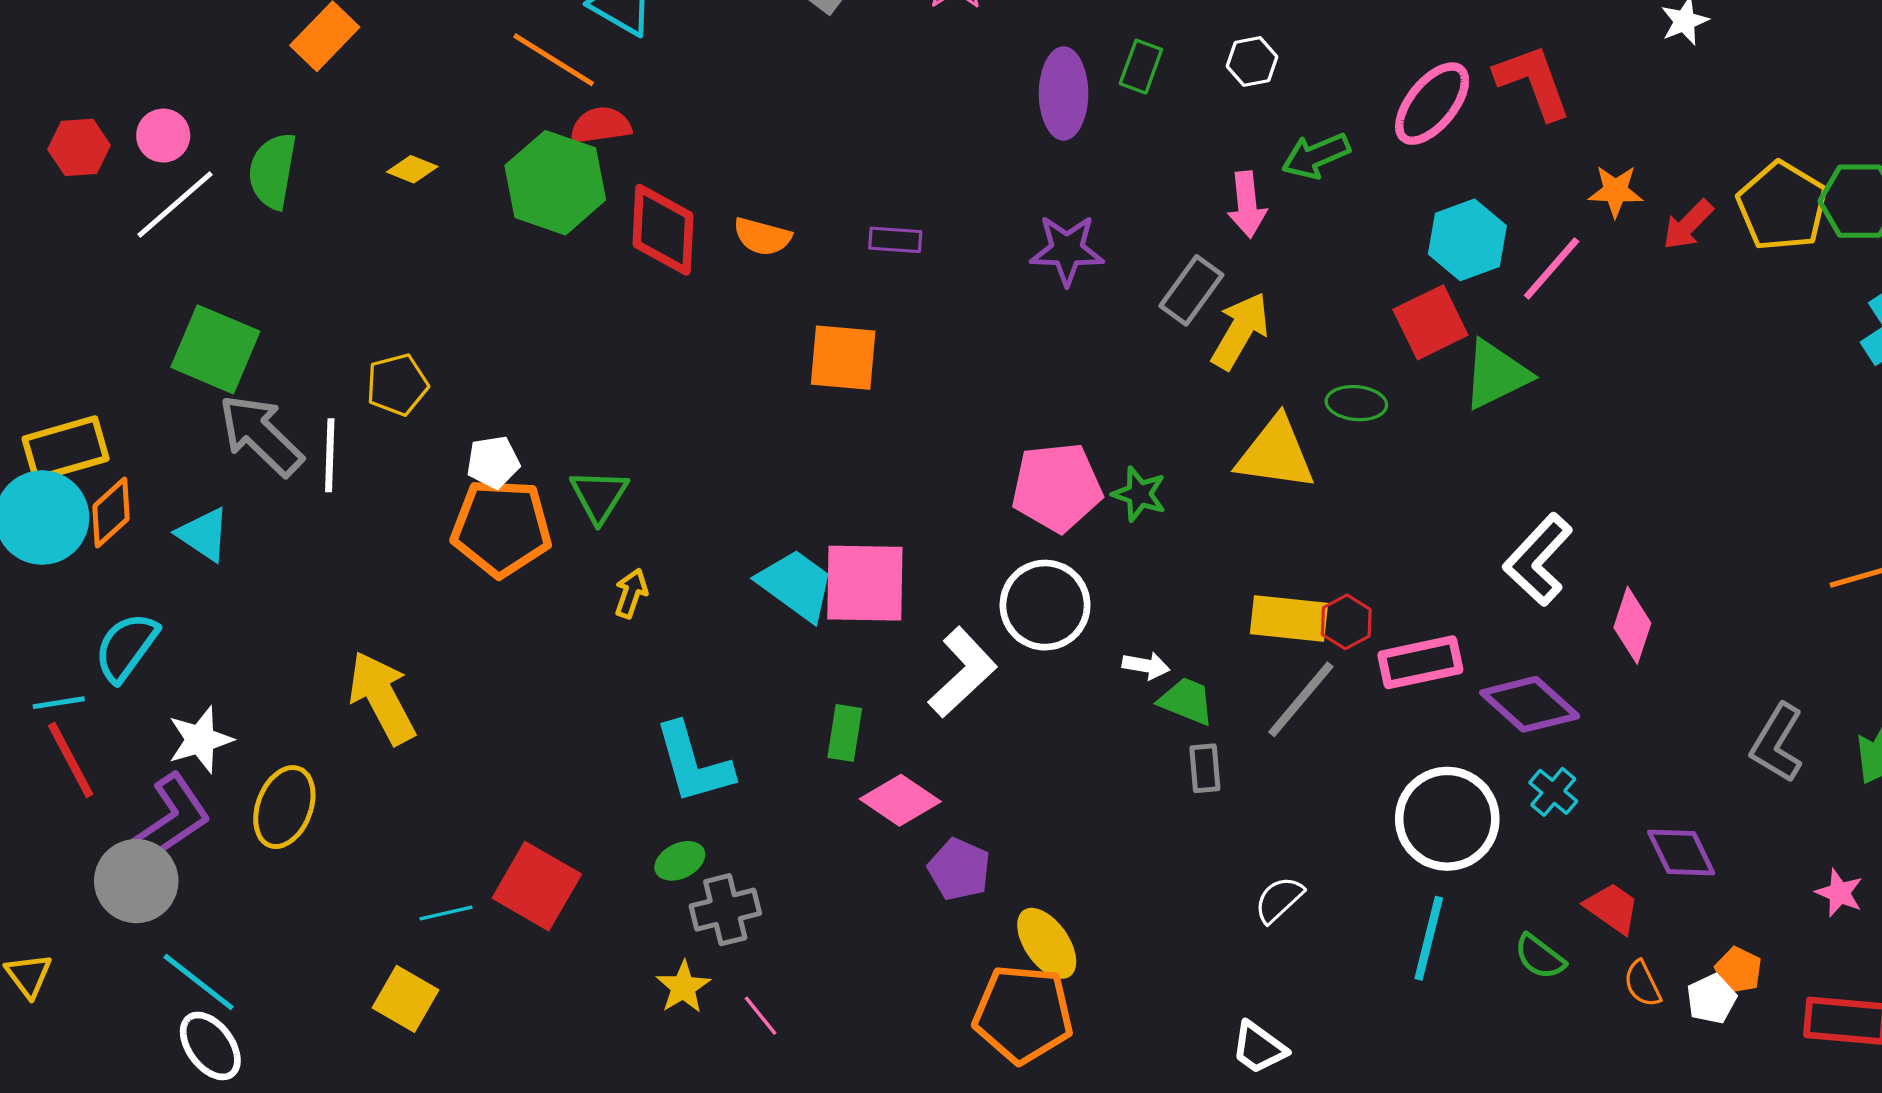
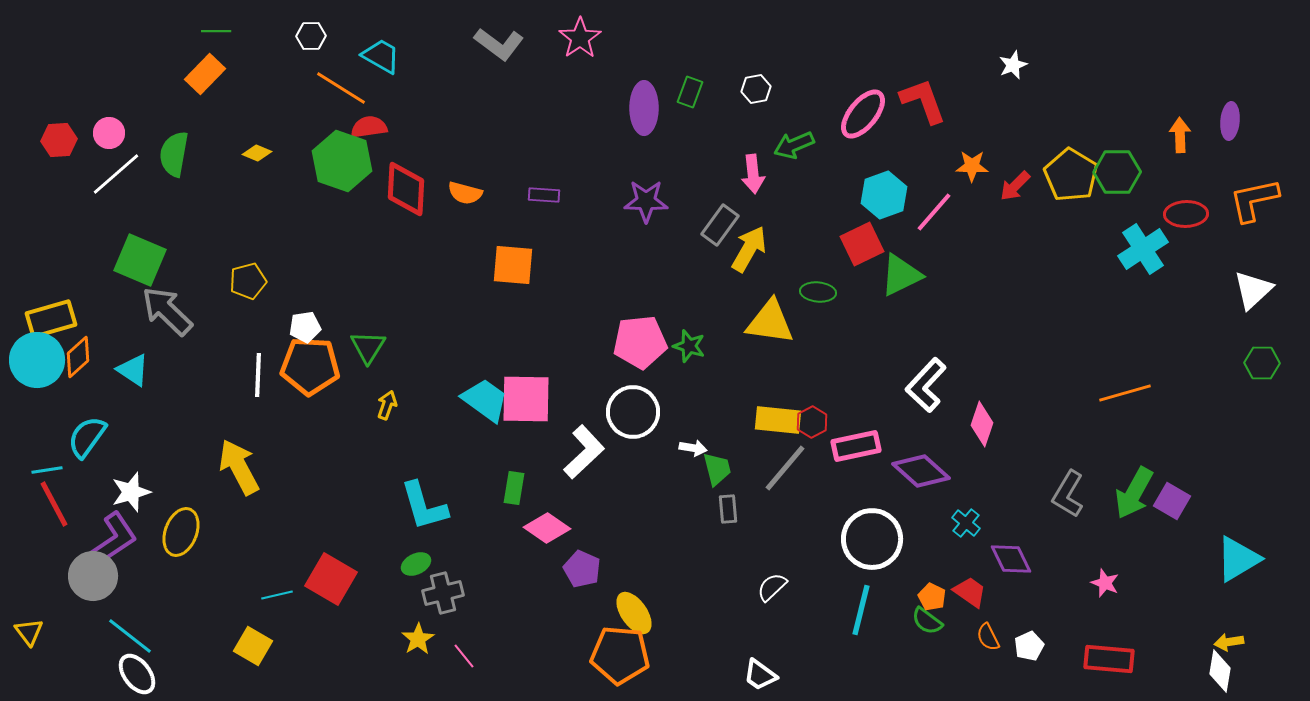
white line: (330, 455) -> (258, 375), moved
green trapezoid: (1186, 701) -> (717, 469), turned 54
cyan cross: (1553, 792) -> (966, 523), moved
orange pentagon: (1738, 970) -> (932, 597), moved

